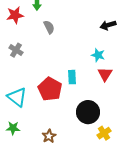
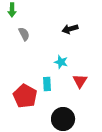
black arrow: (108, 25) -> (70, 29), moved
cyan star: (98, 55) -> (61, 62), moved

